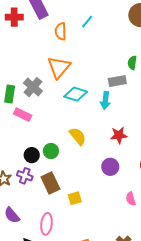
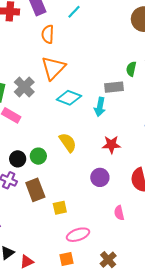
cyan line: (87, 22) -> (74, 12), moved
orange semicircle: (61, 31) -> (48, 34), moved
pink ellipse: (47, 224) -> (78, 235), moved, turned 60

